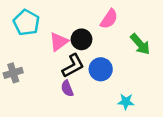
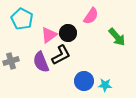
blue circle: (101, 69) -> (84, 81), moved
purple semicircle: (67, 88) -> (41, 62), moved, size x1.5

